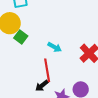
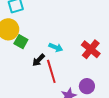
black arrow: (42, 86) -> (39, 60), moved

